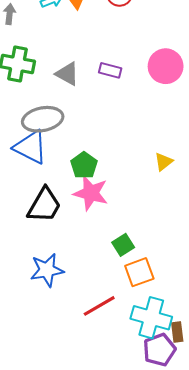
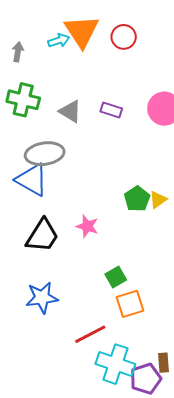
green pentagon: (84, 165) -> (137, 199), moved
pink star: (91, 193) -> (87, 226), size x0.7
cyan cross: (151, 318) -> (115, 364), moved

